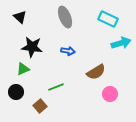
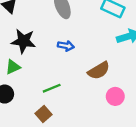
brown square: (40, 106) -> (43, 114), moved

